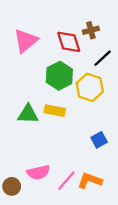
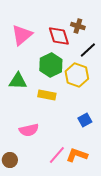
brown cross: (91, 30) -> (78, 26), turned 32
green triangle: (28, 114) -> (18, 81), moved
pink semicircle: (38, 172) -> (29, 130), moved

